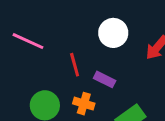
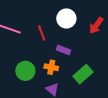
red line: (75, 65) -> (42, 33), moved

